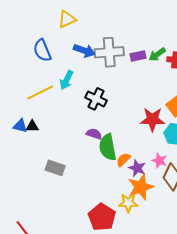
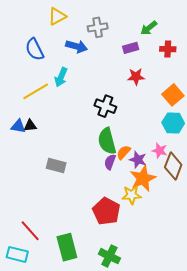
gray cross: (109, 52) -> (98, 27), moved, size x0.7
green arrow: (157, 54) -> (149, 28), moved
black cross: (96, 99) -> (105, 106), moved
red star: (152, 119) -> (136, 77), moved, size x0.7
purple semicircle: (94, 134) -> (110, 162), moved, turned -84

